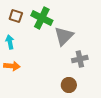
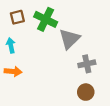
brown square: (16, 16) -> (17, 17), turned -32
brown circle: (69, 85) -> (86, 92), moved

